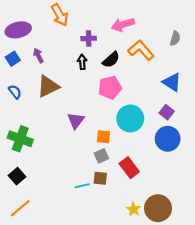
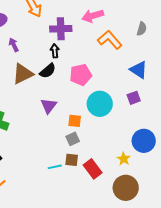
purple cross: (89, 38) -> (61, 29), size x1.5
black semicircle: (111, 60) -> (48, 71), moved
purple square: (167, 112) -> (134, 98), turned 32
blue circle: (168, 139) -> (144, 141), moved
red rectangle: (129, 168) -> (93, 169), moved
yellow star: (133, 209) -> (124, 159), moved

